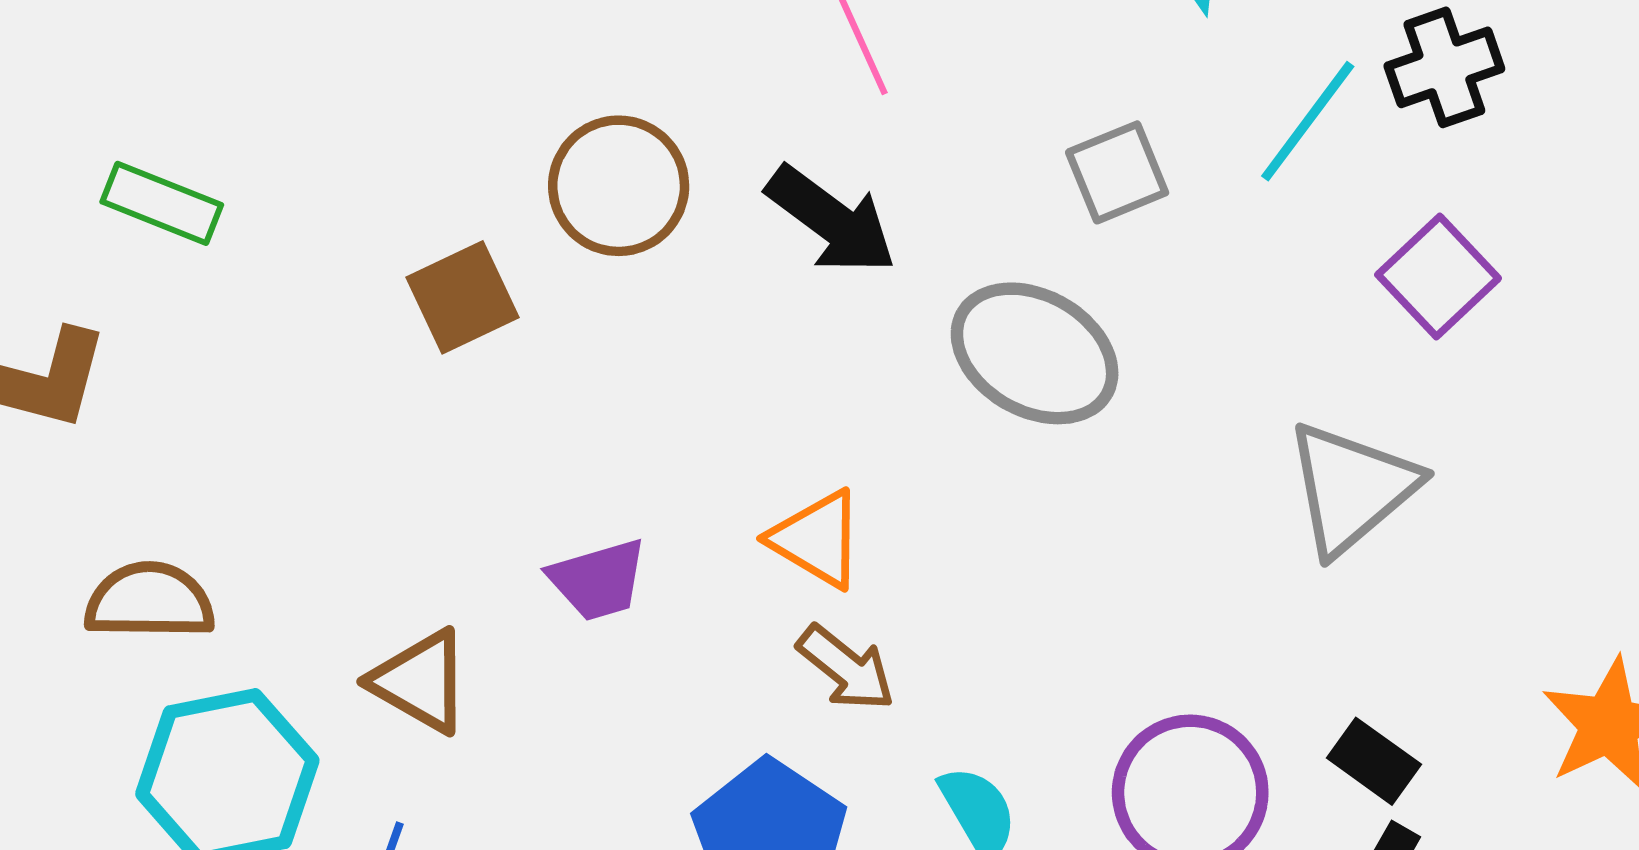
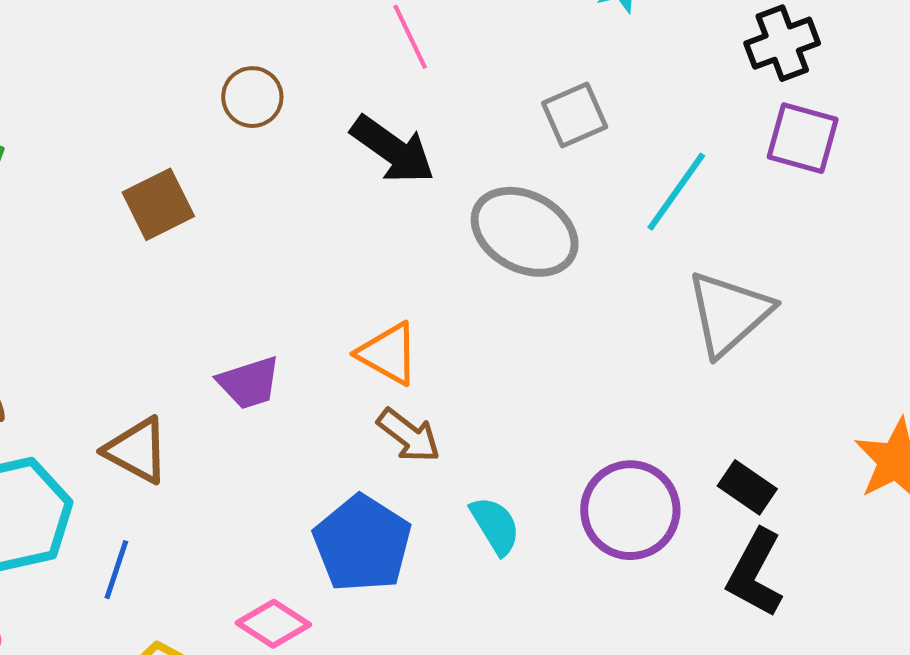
cyan line: (1308, 121) -> (676, 192), moved
brown circle: (619, 186) -> (252, 97), moved, size x0.7
purple square: (1438, 276) -> (803, 138), moved, turned -30

